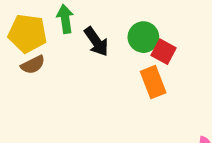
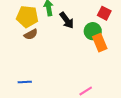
green circle: (143, 37) -> (93, 31), moved
red square: (164, 52) -> (104, 13), moved

